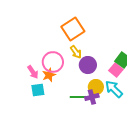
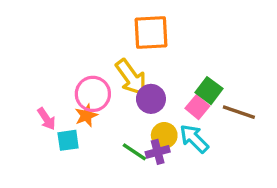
orange square: (73, 29) -> (151, 33), moved, turned 30
yellow arrow: (76, 52) -> (131, 77), size x1.6
pink arrow: (33, 72) -> (46, 119), moved
green line: (78, 97) -> (134, 152), turned 35

